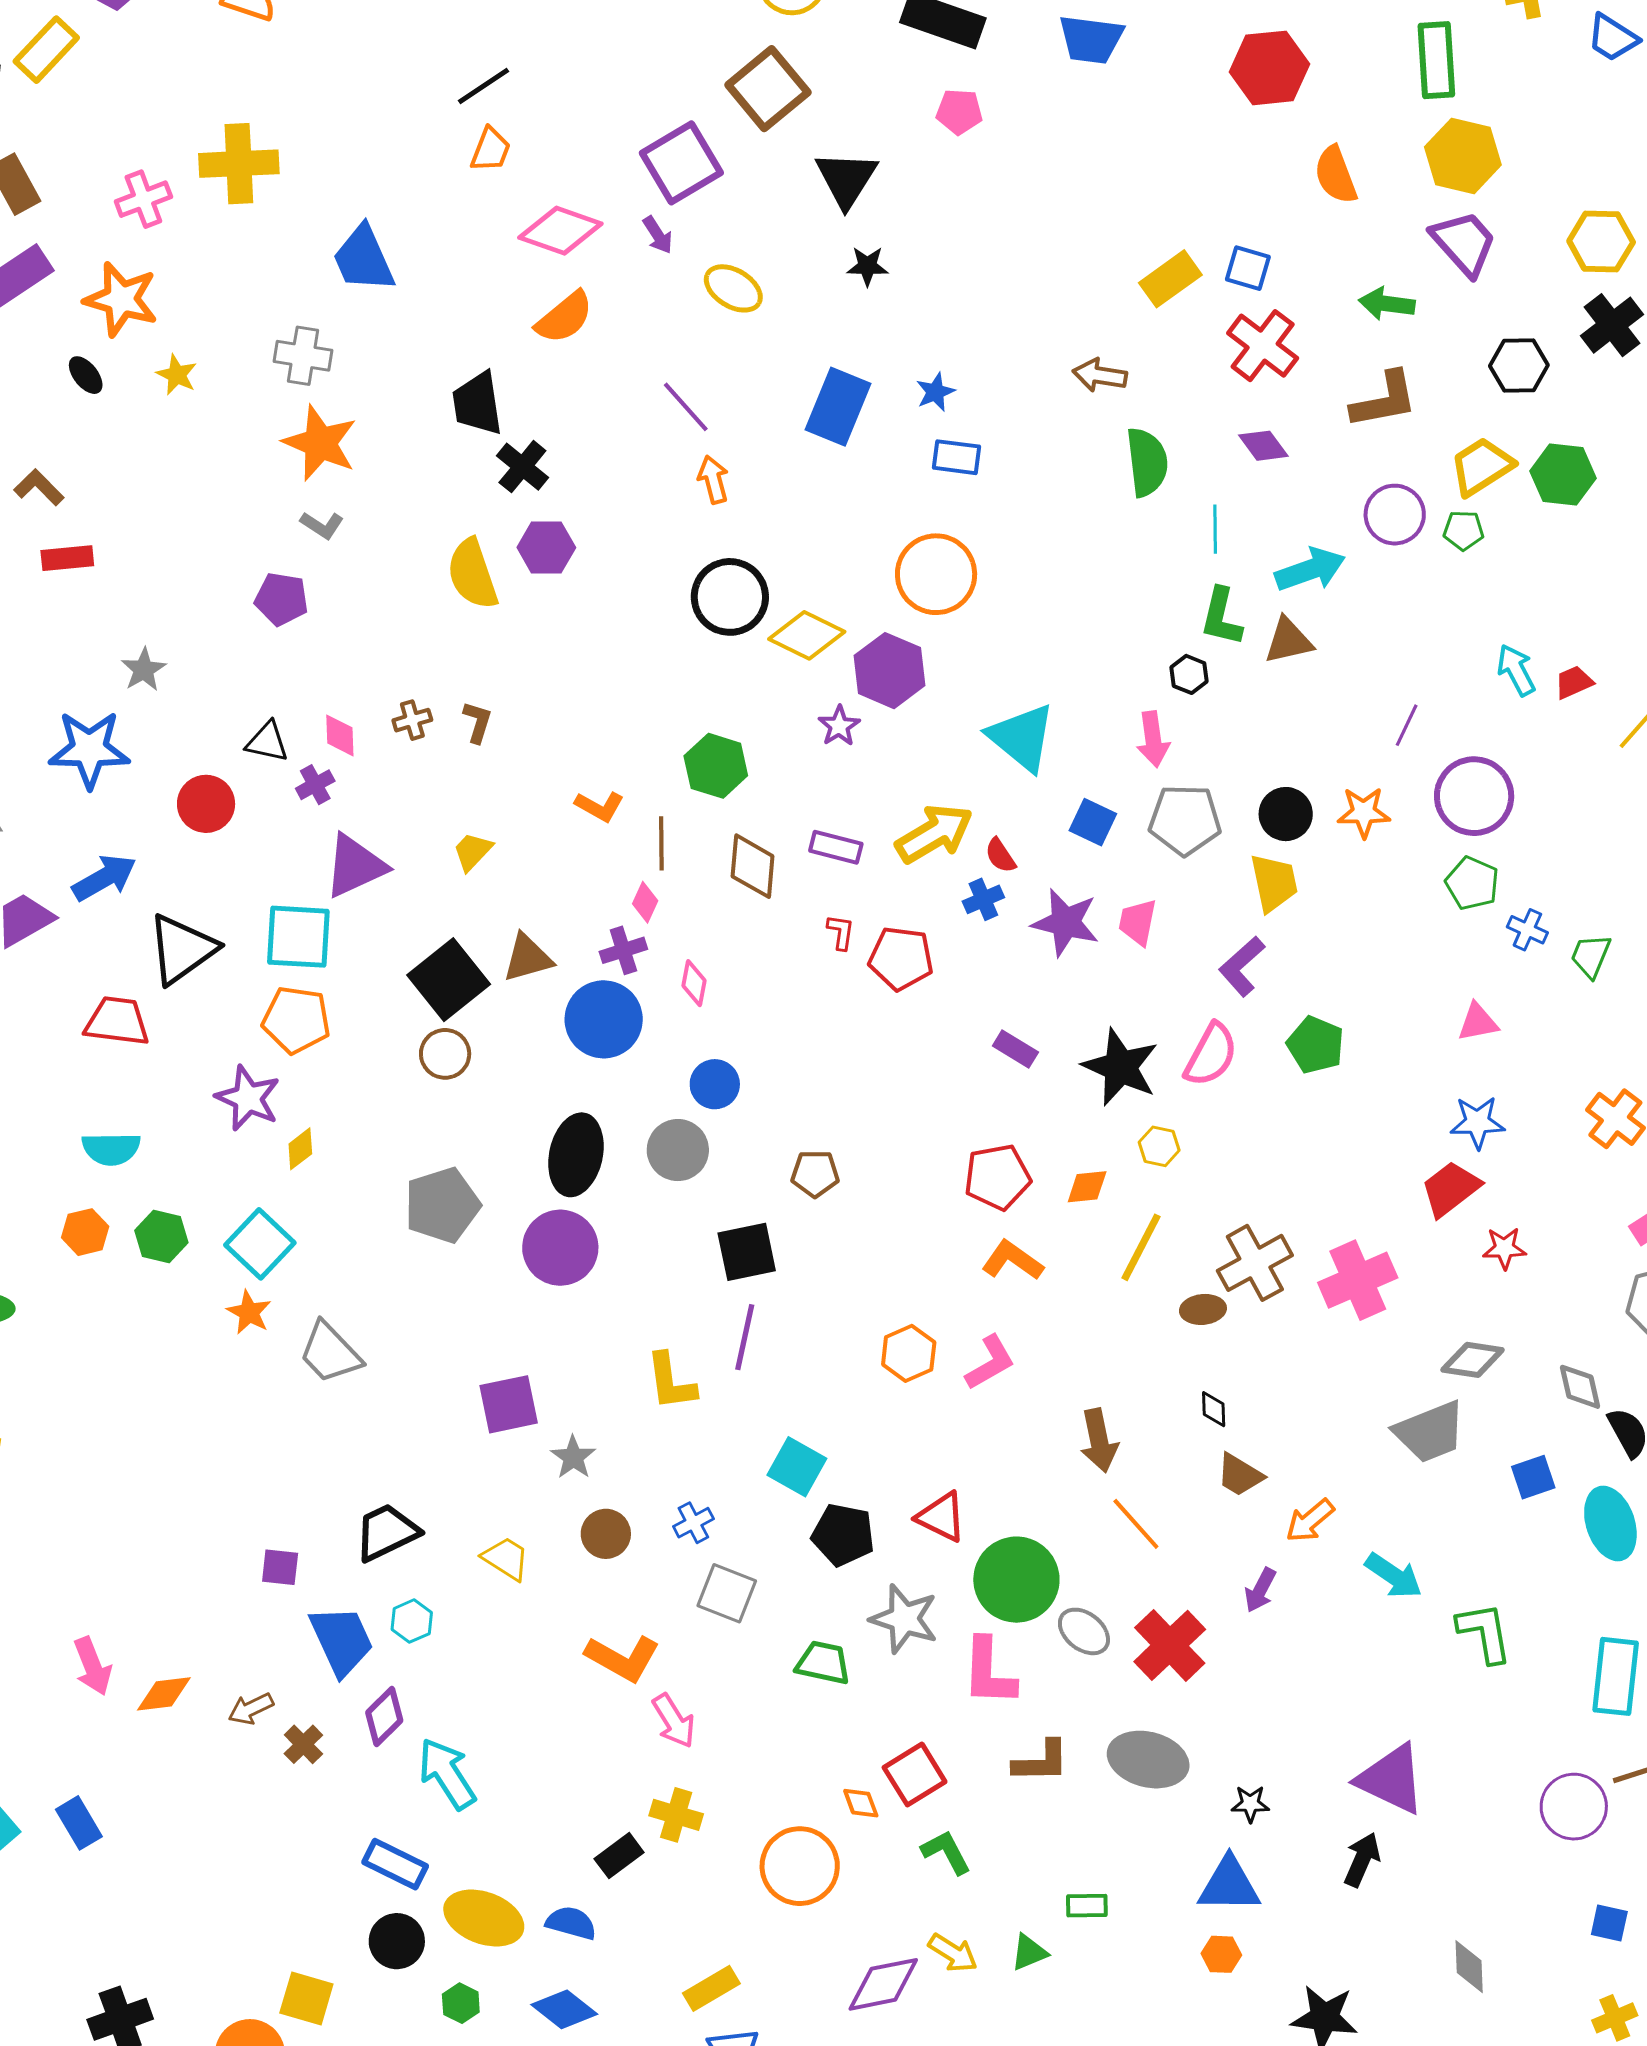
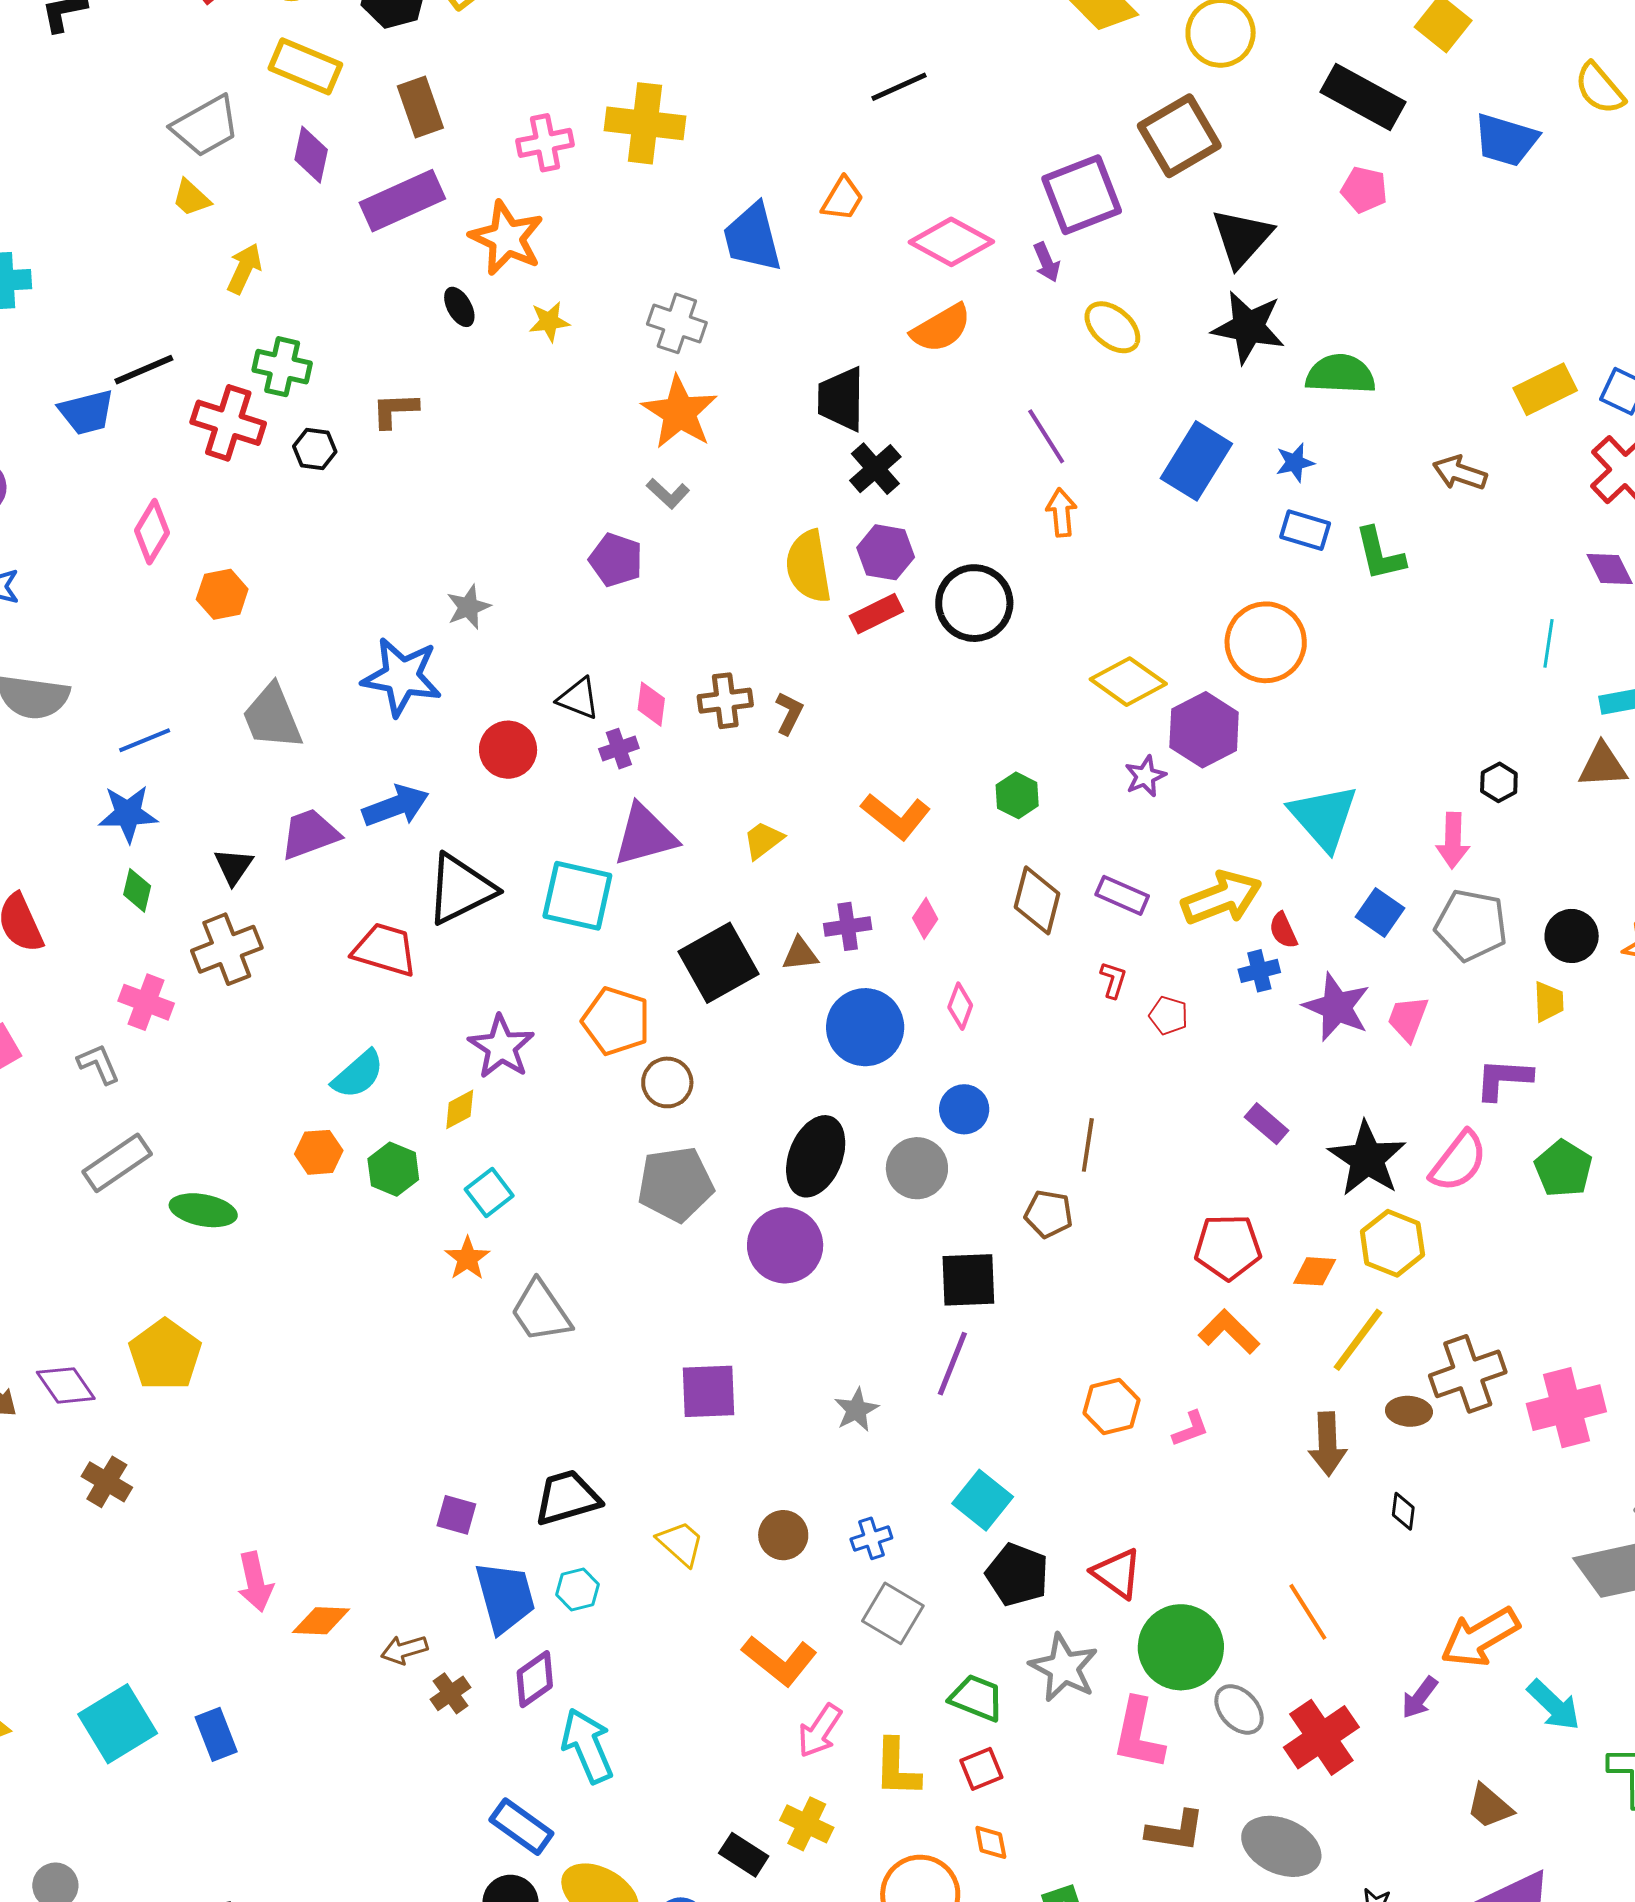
orange trapezoid: (491, 150) -> (843, 199), moved
black star: (867, 266) -> (1248, 327), size x1.8
yellow star: (177, 375) -> (549, 322), turned 30
green semicircle: (1147, 462) -> (1340, 374), moved, turned -90
brown L-shape: (39, 487) -> (395, 410), turned -57
red rectangle: (67, 558) -> (876, 614), moved, turned -30
black circle: (730, 597) -> (974, 603), moved
green L-shape: (1221, 617) -> (1380, 554), moved, turned -36
brown cross: (412, 720) -> (725, 701), size x1.4
green hexagon: (716, 766) -> (1017, 795), size x0.7
orange L-shape: (600, 806) -> (896, 816), size x1.4
brown line: (661, 843) -> (1088, 1145), moved
yellow trapezoid: (1274, 883) -> (1549, 1002), size x0.7
purple cross: (623, 950) -> (848, 926), moved
brown triangle: (528, 958) -> (800, 954), size x0.7
red pentagon: (901, 958) -> (1169, 1016), size x0.6
purple L-shape: (1242, 966) -> (1503, 1079), turned 36
orange pentagon: (296, 1020) -> (616, 1021), moved
brown circle: (445, 1054) -> (667, 1082), moved
yellow hexagon: (1159, 1146) -> (1392, 1243), size x1.6
cyan semicircle: (111, 1149) -> (358, 1074), turned -50
yellow diamond: (300, 1149) -> (460, 1109), moved
cyan square: (260, 1244) -> (489, 1192), size x0.7
pink L-shape: (990, 1363) -> (1190, 1429), size x0.7
yellow L-shape: (671, 1382) -> (897, 1768), moved
brown arrow: (1099, 1441) -> (1328, 1444), moved
gray star: (573, 1457) -> (856, 1410), moved
brown trapezoid: (1240, 1475) -> (1489, 1806), moved
orange arrow: (1310, 1521) -> (1480, 1637), size x1.5
pink arrow: (674, 1721) -> (820, 1731), turned 56
red square: (915, 1775) -> (981, 1769), moved, size x0.7
black rectangle: (619, 1856) -> (744, 1855), turned 60

